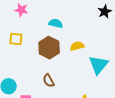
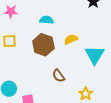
brown semicircle: (49, 81) -> (58, 76), moved

